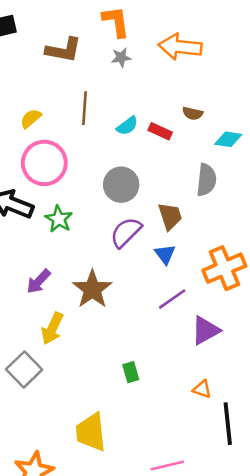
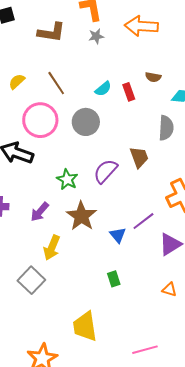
brown line: (85, 108) -> (56, 83), moved, turned -35
yellow semicircle: (31, 118) -> (17, 82), moved
red rectangle: (160, 131) -> (129, 92), turned 48
gray circle: (121, 185) -> (86, 122), moved
green star: (59, 219) -> (67, 179), moved
blue triangle: (165, 254) -> (118, 235), moved

